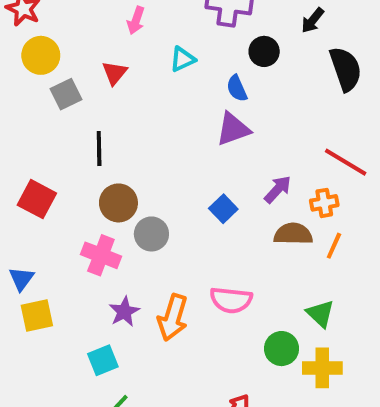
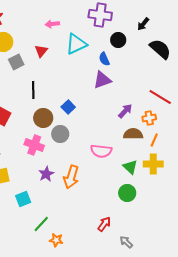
pink arrow: (136, 20) -> (52, 24), turned 64
cyan triangle: (183, 59) -> (76, 44), size x1.6
black semicircle: (346, 69) -> (160, 49), turned -30
blue square: (223, 209) -> (68, 107), moved
pink semicircle: (231, 300) -> (101, 151), moved
green triangle: (320, 314) -> (130, 167), moved
cyan square: (103, 360) -> (23, 199), moved
yellow cross: (322, 368) -> (153, 164), moved

